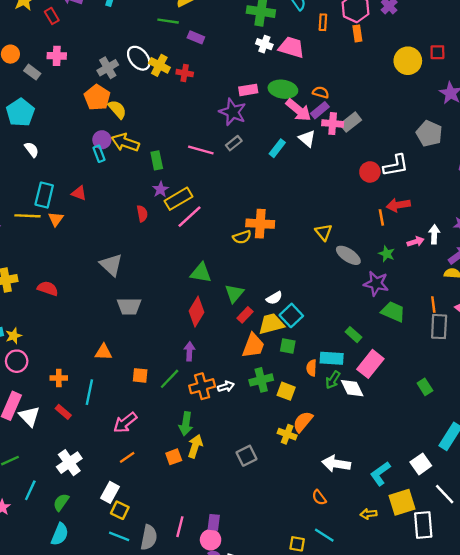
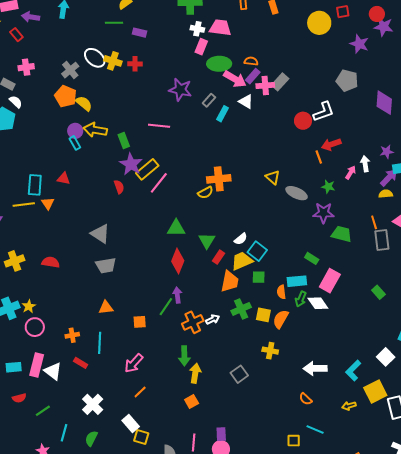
pink rectangle: (248, 90) -> (201, 47), moved, turned -49
gray rectangle: (234, 143) -> (209, 100), moved
white semicircle: (32, 150) -> (16, 102), moved
purple star: (160, 189) -> (131, 164), size x1.6
pink arrow: (416, 242) -> (351, 172), turned -32
gray trapezoid: (129, 306) -> (106, 266), moved
green line: (170, 379) -> (166, 307), moved
orange semicircle: (303, 422) -> (281, 319), moved
orange square: (174, 457) -> (192, 402), moved
white rectangle: (110, 492) -> (131, 424), turned -60

